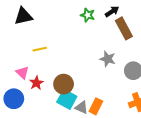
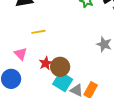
red star: (36, 83) -> (46, 63), moved

